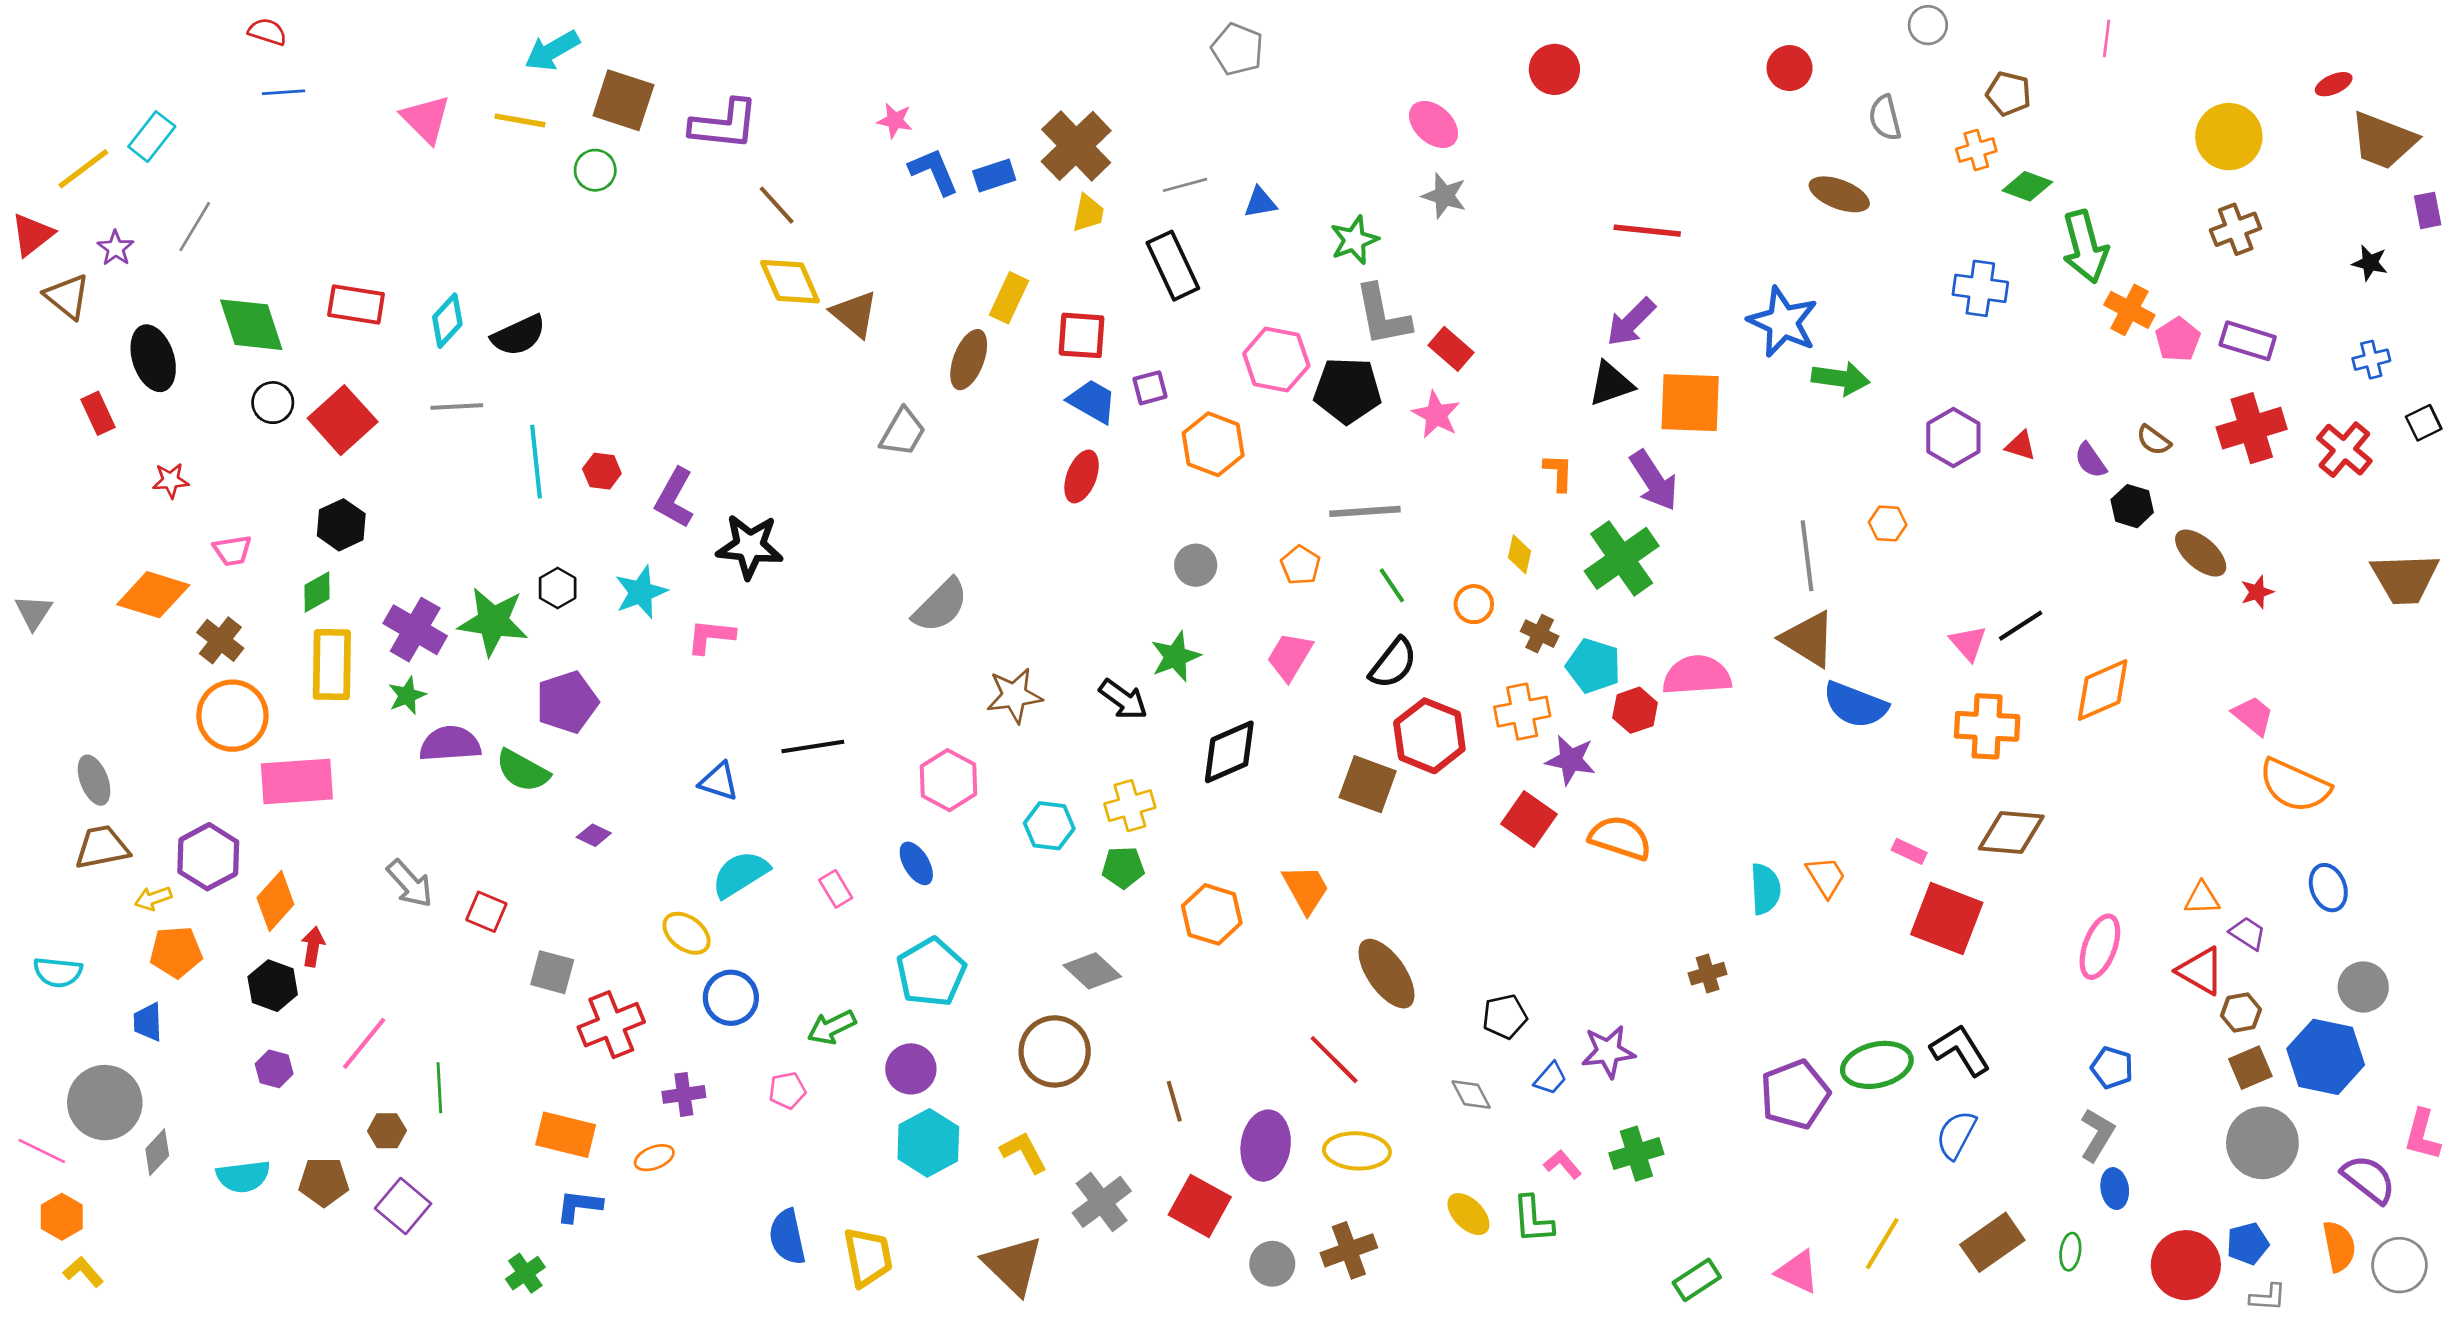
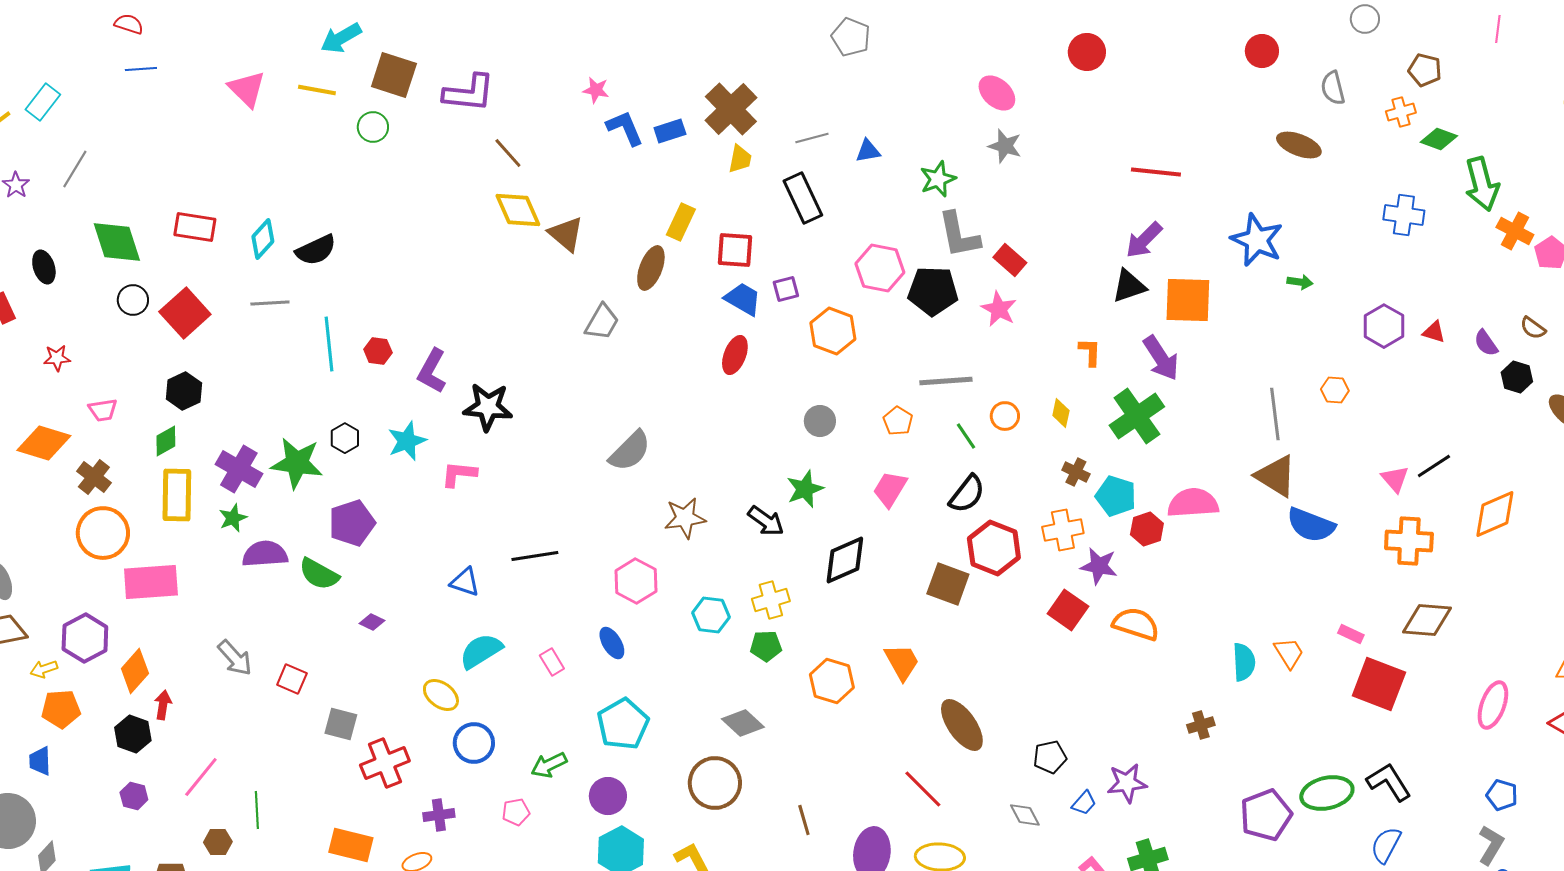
black ellipse: (153, 358) -> (44, 267), size x0.7
green arrow: (1841, 378) -> (1300, 282), size x0.6
orange circle: (1474, 604) -> (1005, 416), moved

